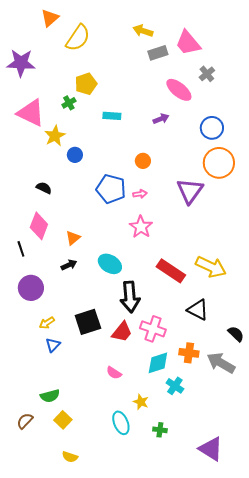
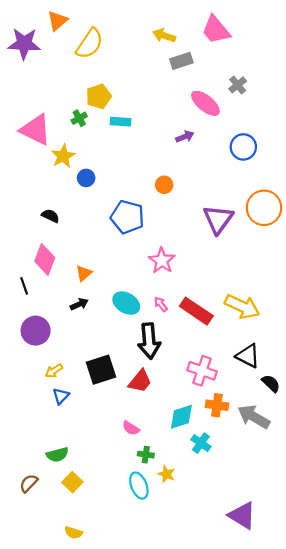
pink trapezoid: (188, 43) -> (216, 30), moved
purple star: (21, 63) -> (24, 44), moved
cyan rectangle: (112, 116) -> (121, 122), moved
orange circle: (219, 163) -> (264, 208), moved
pink arrow: (140, 194) -> (161, 304), moved, turned -120
black triangle: (198, 310) -> (248, 356), moved
pink cross: (153, 329) -> (202, 371), moved
yellow star: (141, 402) -> (166, 474), moved
green cross: (160, 430) -> (146, 455), moved
yellow semicircle: (70, 457) -> (73, 533), moved

